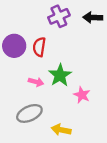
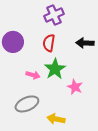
black arrow: (93, 17) -> (85, 43), moved
red semicircle: (39, 47) -> (49, 43), moved

